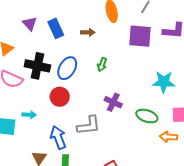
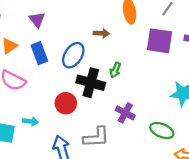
blue rectangle: (56, 28) -> (39, 53), moved
black cross: (37, 66) -> (91, 83), moved
blue ellipse: (67, 68) -> (73, 55), moved

